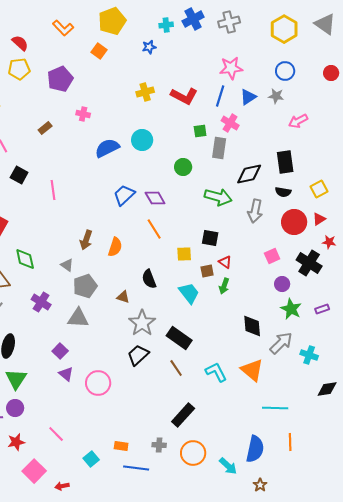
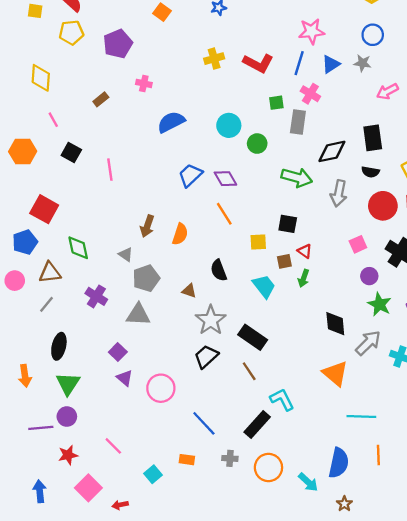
cyan circle: (142, 140) -> (229, 125), moved
cyan L-shape: (216, 372) -> (282, 400), moved
blue line: (136, 468) -> (204, 423), moved, turned 40

